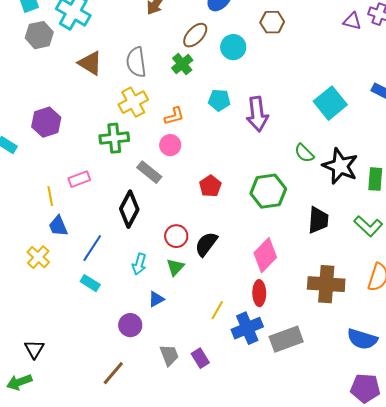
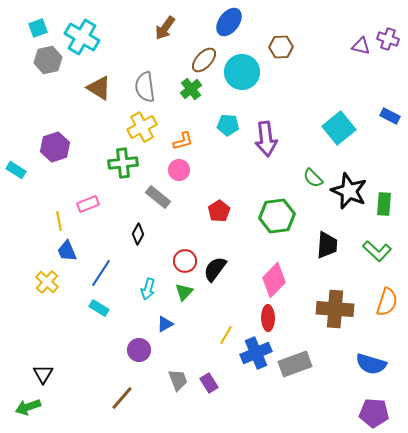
cyan circle: (233, 47) -> (242, 72), size x1.4
black diamond: (129, 209) -> (138, 234), size x0.6

